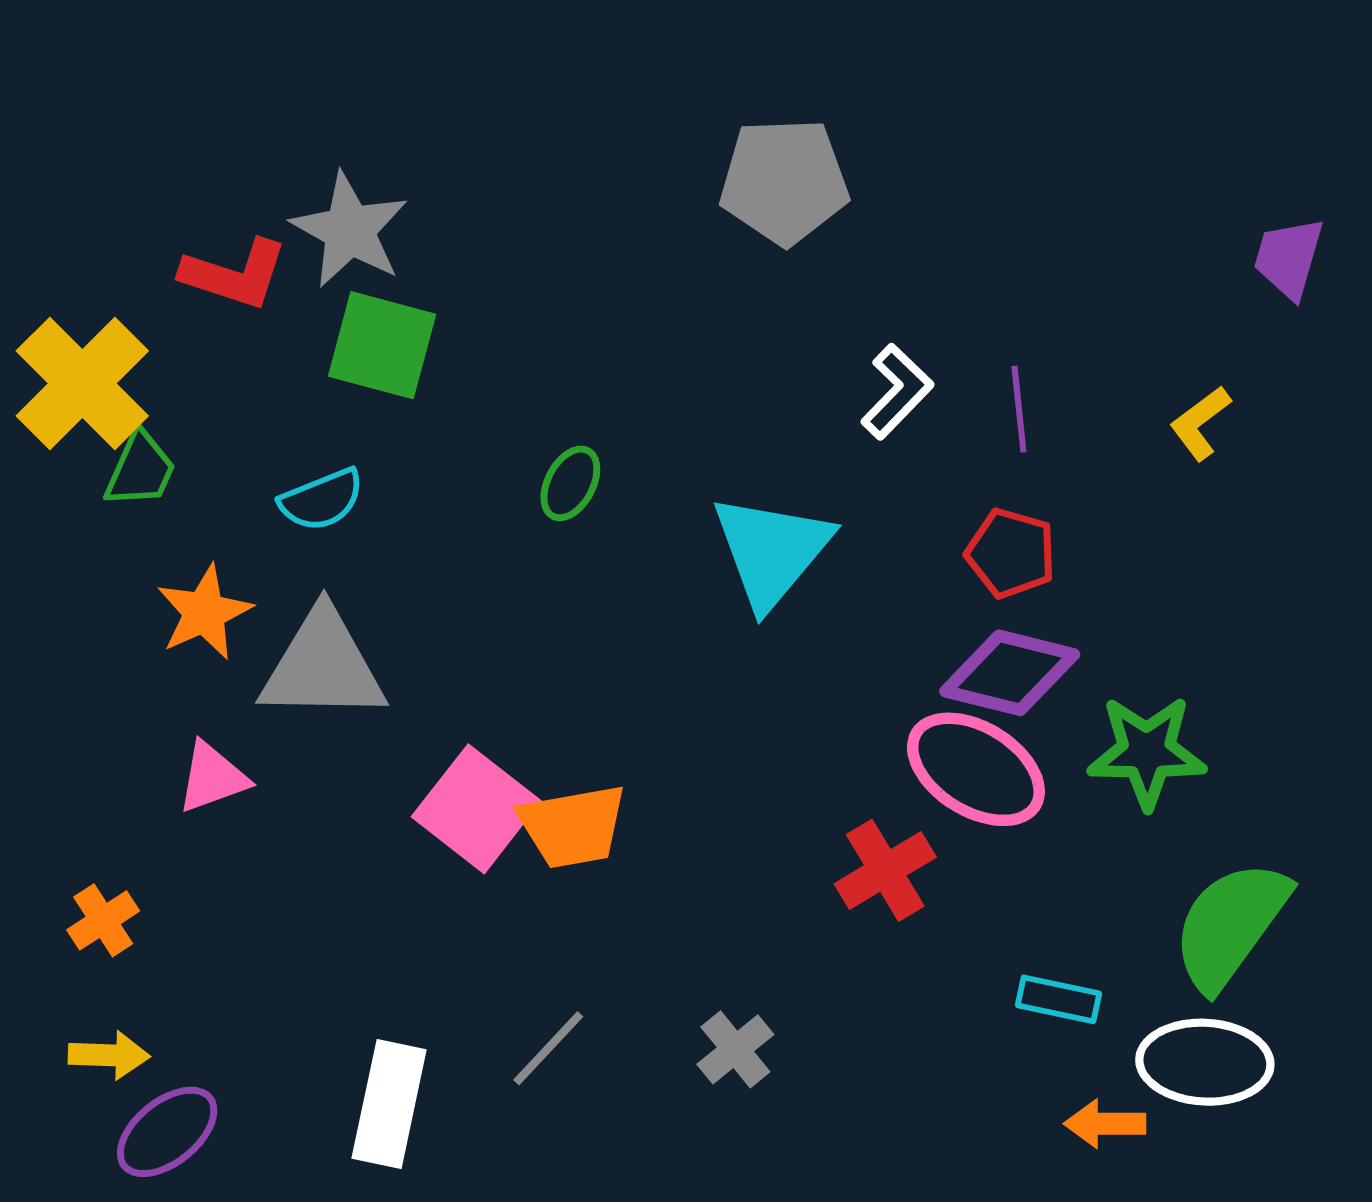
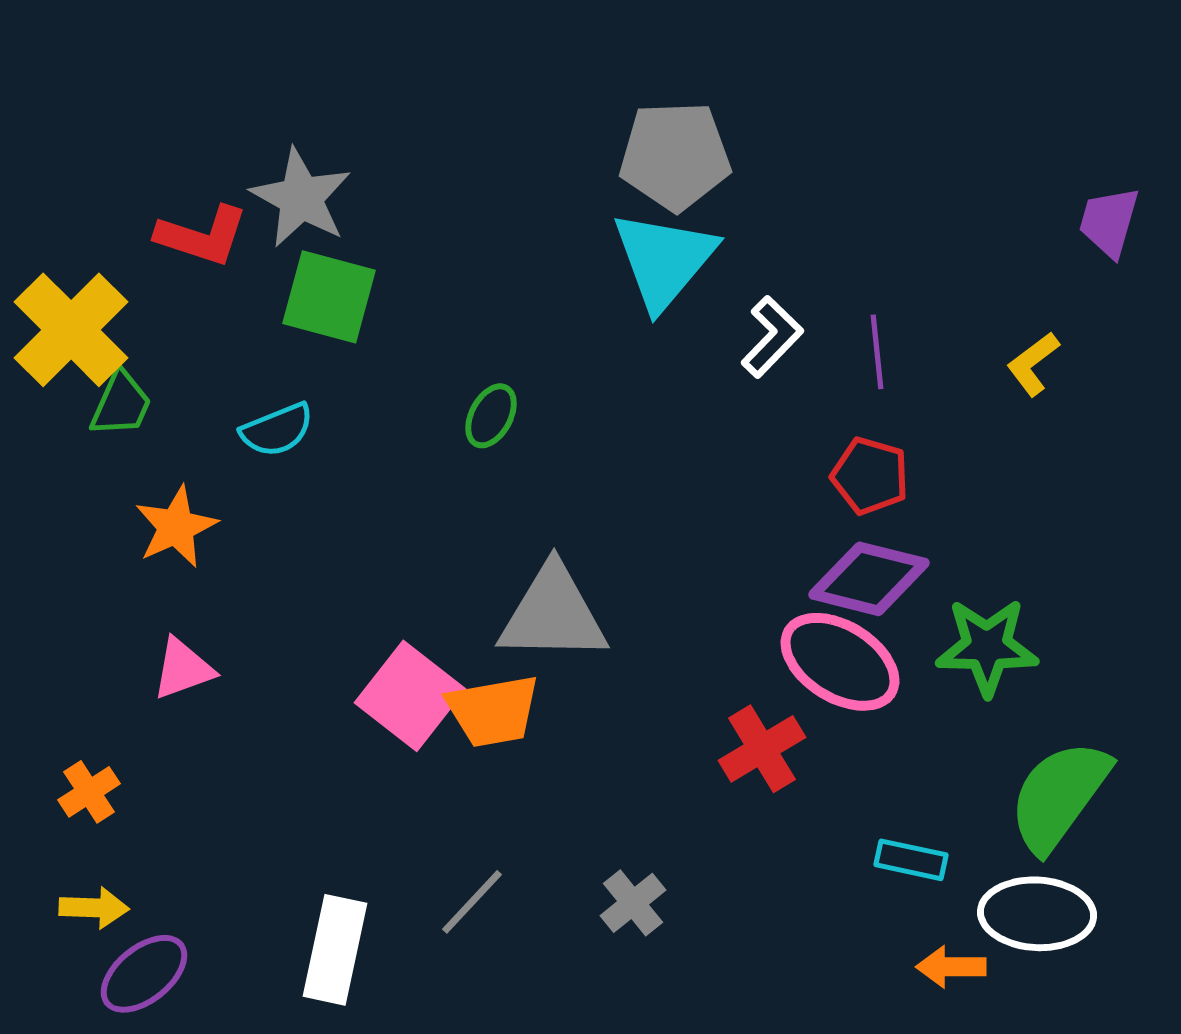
cyan triangle: (771, 551) -> (664, 260), moved
gray triangle: (323, 666) -> (553, 614), moved

